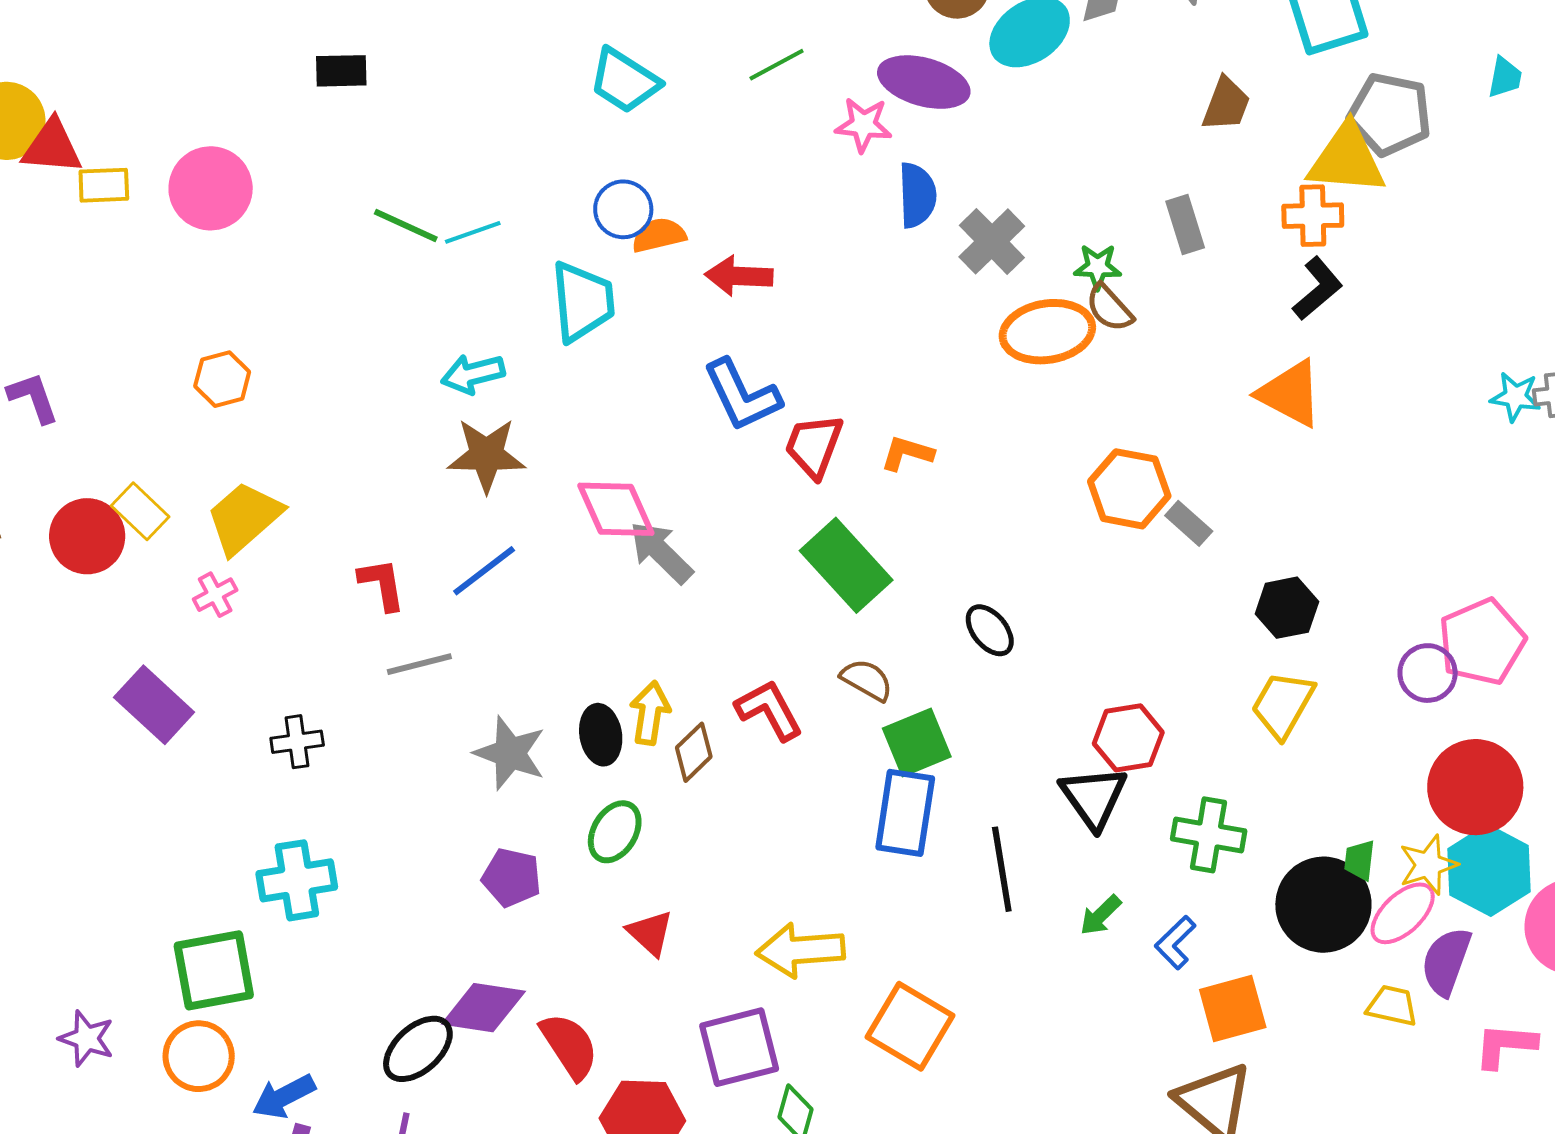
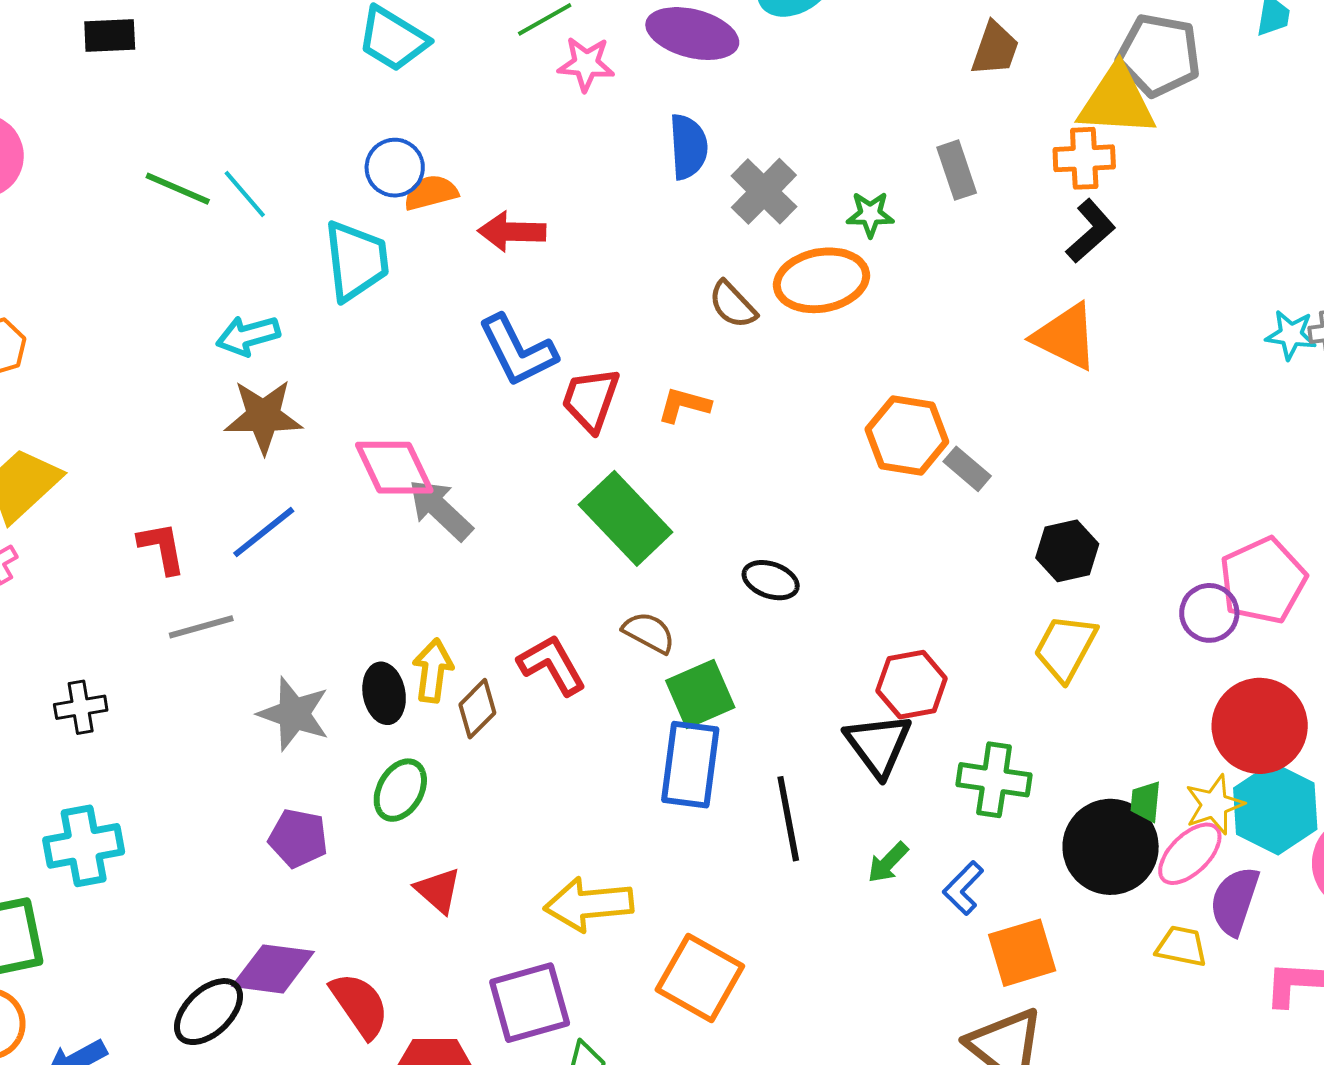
pink star: (863, 125) -> (586, 64), moved
cyan line: (473, 232) -> (245, 194), turned 70
brown semicircle: (1109, 308) -> (733, 305), moved
black ellipse: (990, 630) -> (771, 580), turned -30

